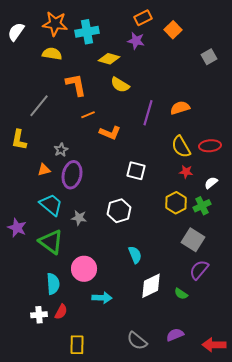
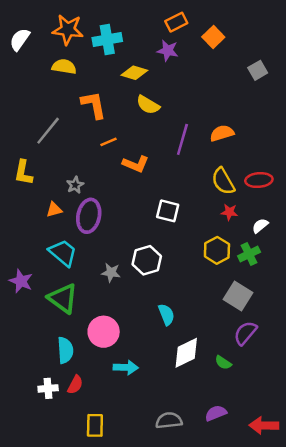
gray star: (79, 218) -> (111, 273), moved
gray semicircle: (137, 341) -> (169, 420), turned 135

